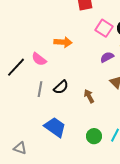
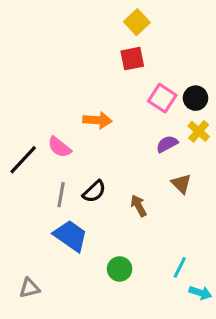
blue trapezoid: (55, 127) -> (71, 236), moved
green circle: (94, 136) -> (120, 269), moved
gray triangle: (20, 148) -> (29, 288), turned -32

